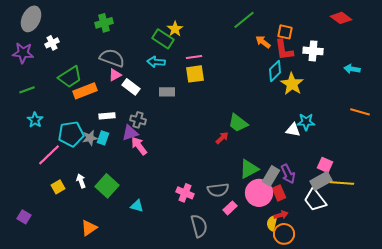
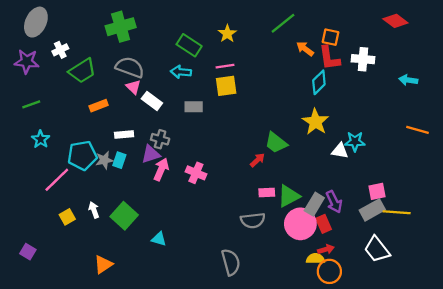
green cross: (104, 23) -> (121, 27), size x1.4
yellow star: (175, 29) -> (227, 34), moved
pink triangle: (115, 75) -> (133, 87), turned -48
green trapezoid: (70, 77) -> (82, 71), moved
yellow star: (292, 84) -> (315, 122), moved
orange rectangle: (85, 91) -> (99, 106), size x0.7
pink arrow: (139, 146) -> (161, 169), turned 60
pink square: (325, 165) -> (377, 191), turned -35
pink cross: (185, 193) -> (196, 173), moved
white trapezoid: (315, 200) -> (377, 249), moved
pink rectangle: (230, 208) -> (267, 193), moved, turned 40
yellow semicircle: (272, 223) -> (315, 259), turned 77

